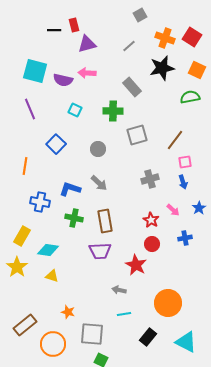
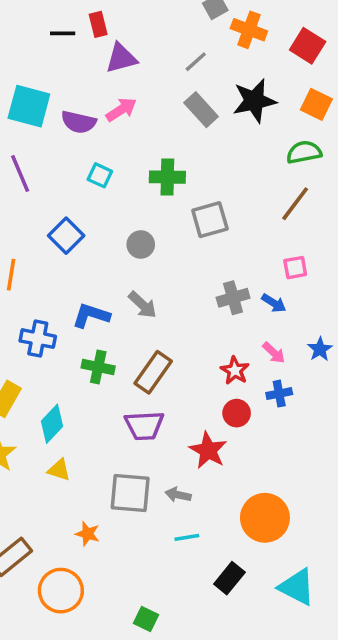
orange cross: (165, 38) -> (249, 30), moved
pink arrow: (87, 73) -> (121, 110), turned 144
gray rectangle: (132, 87) -> (201, 110), moved
brown line: (175, 140) -> (295, 204), moved
blue arrow: (183, 182) -> (274, 303), moved, turned -40
brown rectangle: (105, 221) -> (153, 372), turned 45
blue cross: (185, 238) -> (279, 394), moved
cyan diamond: (48, 250) -> (52, 424), turned -55
gray square: (92, 334) -> (130, 493), moved

